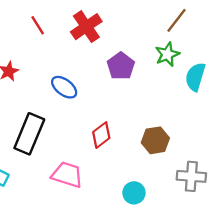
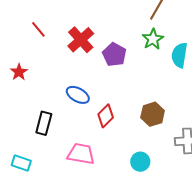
red cross: (86, 27) -> (81, 40), moved
blue ellipse: (64, 87) -> (78, 95), moved
black rectangle: (29, 134) -> (44, 123), size x0.7

